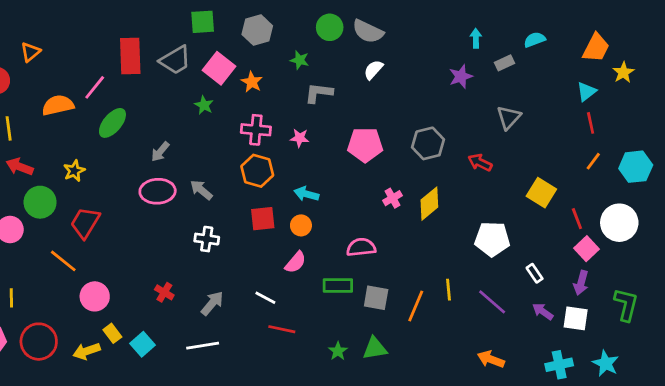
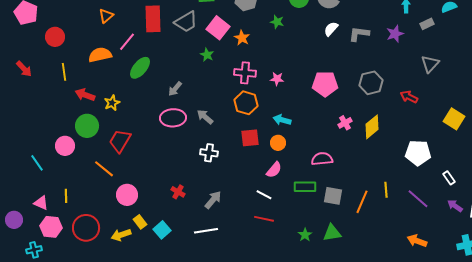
orange triangle: (30, 52) -> (106, 16), moved
gray L-shape: (319, 93) -> (359, 34), moved
red arrow: (20, 167) -> (85, 95), moved
white line: (265, 298) -> (264, 195), moved

